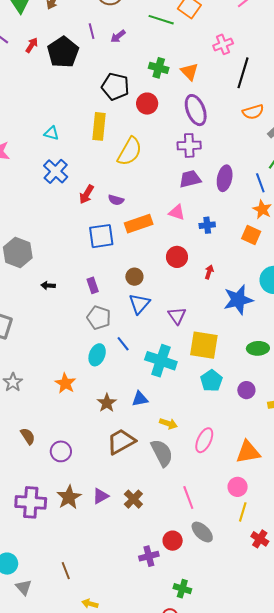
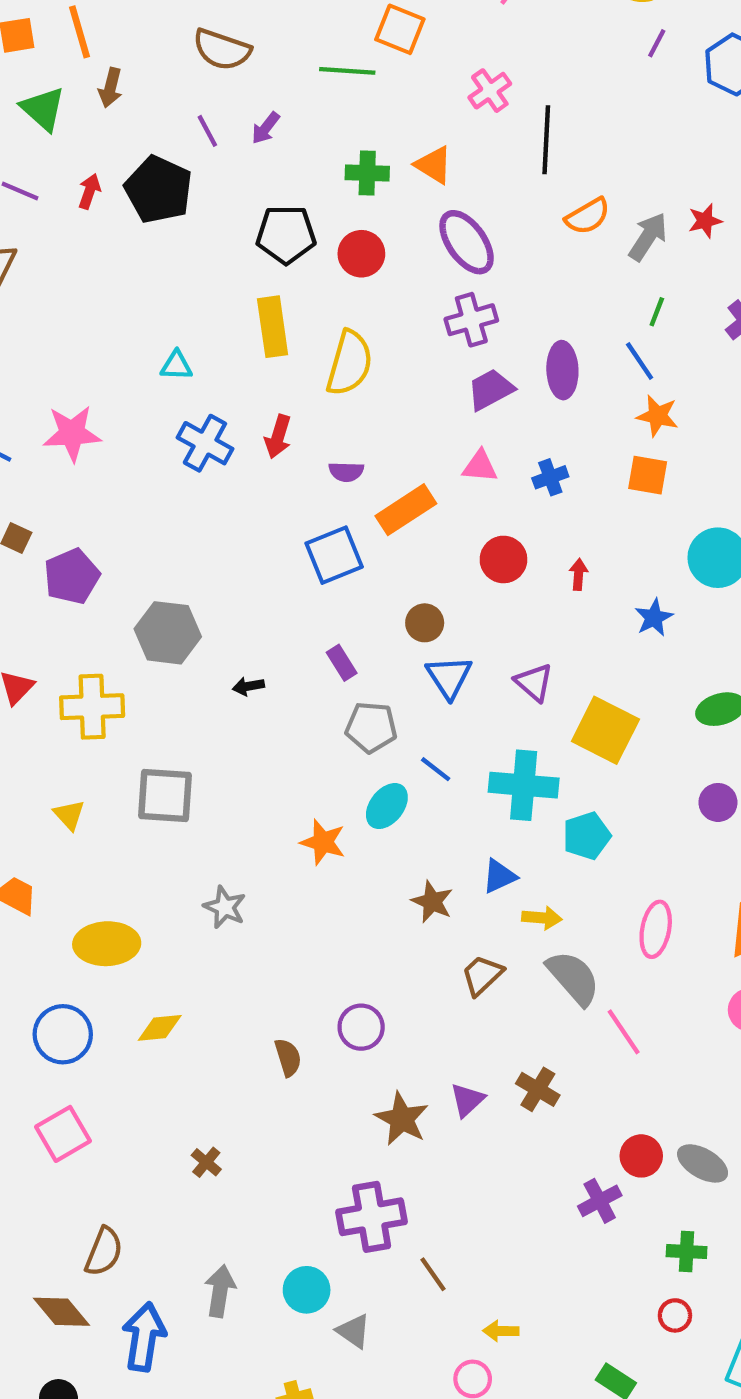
red arrow: (86, 194) -> (278, 437), moved
blue star: (238, 300) -> (654, 618), size x0.6
yellow square: (204, 345) -> (605, 730), turned 32
cyan ellipse: (97, 355) -> (387, 806), turned 30
cyan pentagon: (211, 381) -> (587, 836), moved, turned 30
orange star: (65, 383) -> (323, 842), moved
yellow arrow: (168, 424) -> (542, 918), moved
brown semicircle: (28, 436) -> (288, 1057), moved, turned 30
brown trapezoid: (121, 442) -> (482, 975), size x0.7
pink line: (188, 497) -> (624, 1032), moved
purple cross: (31, 502) -> (372, 1217), moved
gray ellipse: (202, 532) -> (703, 1163), moved

